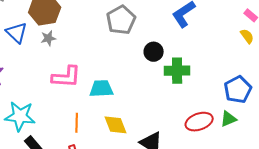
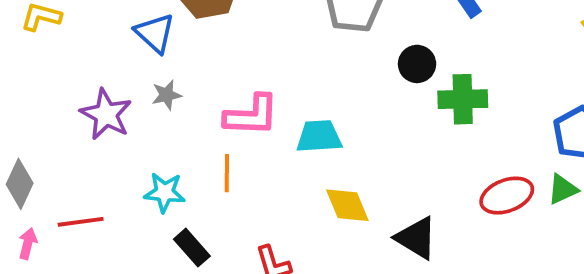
gray star: (48, 38) -> (167, 95), moved
cyan star: (20, 116) -> (165, 192), size x0.7
orange line: (77, 123) -> (227, 173), moved

